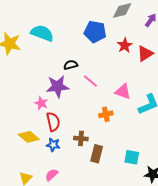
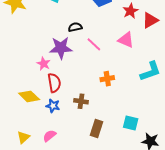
pink triangle: (123, 92) -> (126, 40), moved
brown rectangle: (97, 154) -> (97, 128), moved

